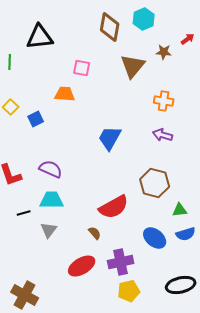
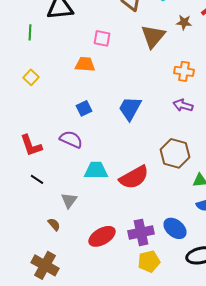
blue square: (36, 119) -> (84, 108), moved
cyan trapezoid: (52, 200) -> (96, 170), moved
black line: (24, 213) -> (37, 179), moved, turned 48
brown semicircle: (95, 233) -> (54, 224), moved
blue ellipse: (155, 238) -> (175, 228), moved

